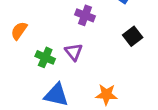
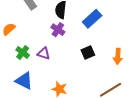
purple triangle: (74, 52) -> (44, 53), turned -48

